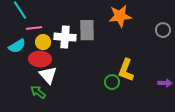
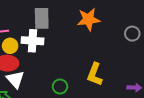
gray rectangle: (87, 30) -> (42, 18), moved
green circle: (112, 82) -> (60, 87), moved

